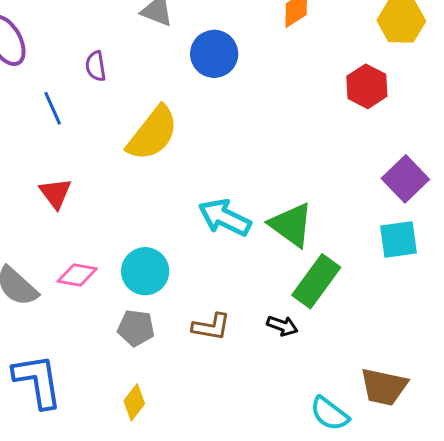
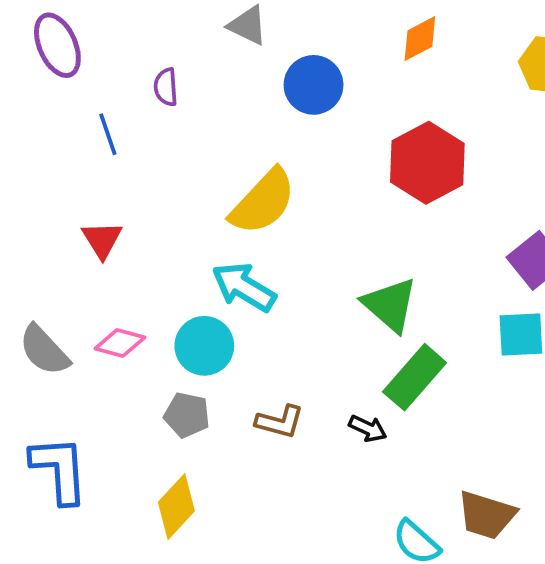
red hexagon: (367, 86) -> (427, 163), moved, size x1.5
yellow semicircle: (153, 133) -> (263, 202), moved
cyan arrow: (225, 218) -> (244, 287), moved
yellow diamond: (134, 402) -> (176, 507), size x1.4

